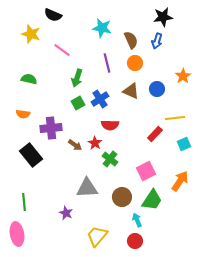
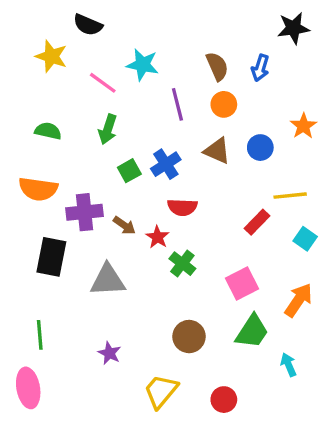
black star: (163, 17) -> (293, 28), moved
cyan star: (102, 28) -> (143, 65), moved
green arrow: (77, 78) -> (108, 129), moved
orange semicircle: (23, 114) -> (38, 189), size x1.6
cyan square: (184, 144) -> (305, 239), turned -32
brown arrow: (75, 145) -> (124, 225), moved
black rectangle: (31, 155) -> (51, 257), turned 50
gray triangle: (87, 188) -> (108, 280), moved
brown circle: (122, 197) -> (189, 337), moved
cyan arrow: (137, 220) -> (288, 365), moved

